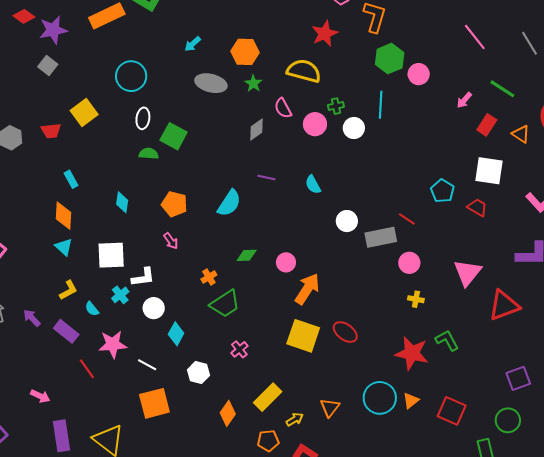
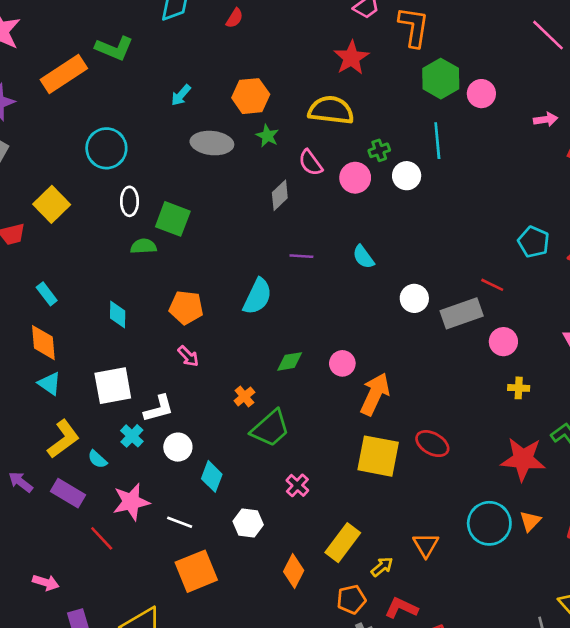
pink arrow: (464, 100) -> (546, 119), turned -132
yellow L-shape: (68, 290) -> (63, 439), size x1.4

